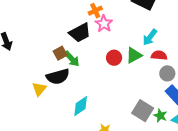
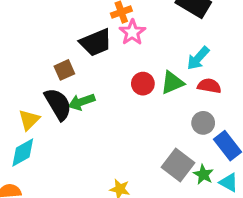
green arrow: (72, 59) -> (82, 102), moved, turned 108
gray circle: (167, 73) -> (203, 123), moved
black semicircle: (58, 77) -> (58, 104), turned -110
cyan diamond: (81, 106) -> (23, 152), moved

